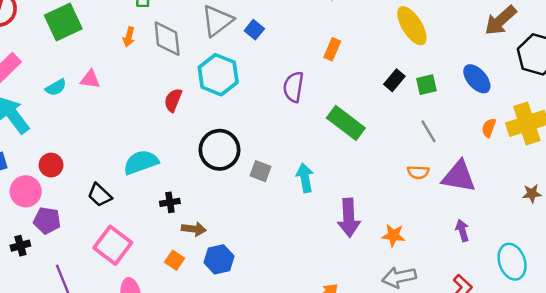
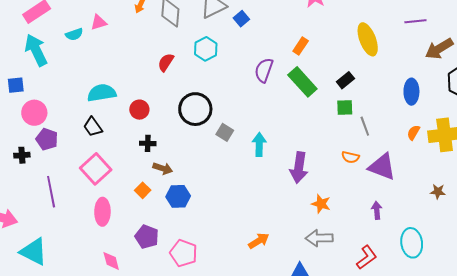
cyan hexagon: (218, 75) -> (206, 49), size x0.7
pink triangle: (90, 79) -> (99, 22), moved, turned -36
blue ellipse: (477, 79) -> (411, 92), turned 30
green square: (426, 85) -> (345, 107), moved
green rectangle: (346, 123) -> (302, 82), moved
cyan semicircle: (141, 162) -> (102, 93), moved
red circle: (51, 165) -> (139, 110), moved
purple arrow: (349, 218) -> (299, 168), moved

